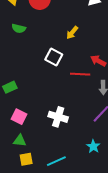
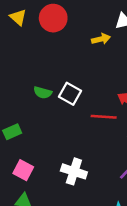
green semicircle: (19, 28) -> (43, 93), moved
yellow arrow: (72, 33) -> (101, 39), moved, turned -144

